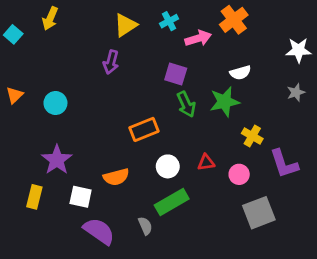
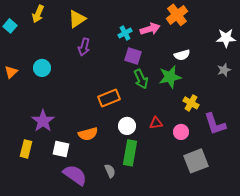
cyan cross: (169, 21) -> (125, 33), moved
yellow triangle: (125, 25) -> (77, 19), moved
cyan circle: (55, 103) -> (42, 68), moved
green rectangle: (172, 202) -> (130, 153), turned -50

